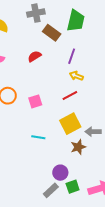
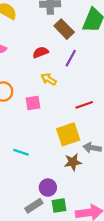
purple line: (72, 56) -> (71, 58), moved
yellow arrow: (76, 76) -> (49, 79), moved
red line: (70, 95) -> (84, 105), moved
cyan line: (38, 137) -> (21, 152), moved

